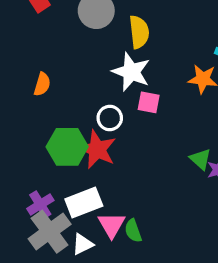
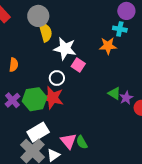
yellow semicircle: (139, 32) -> (46, 32), moved
pink square: (149, 102) -> (78, 65), turned 32
white rectangle: (84, 202) -> (38, 132), moved
purple cross: (40, 205) -> (12, 100), moved

